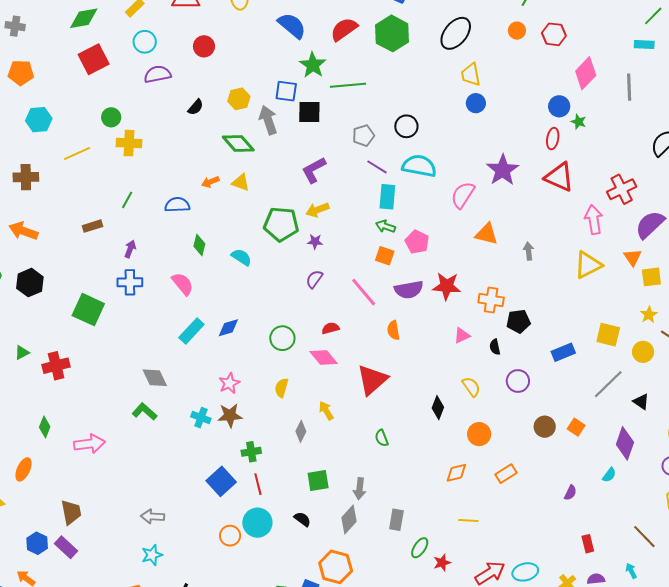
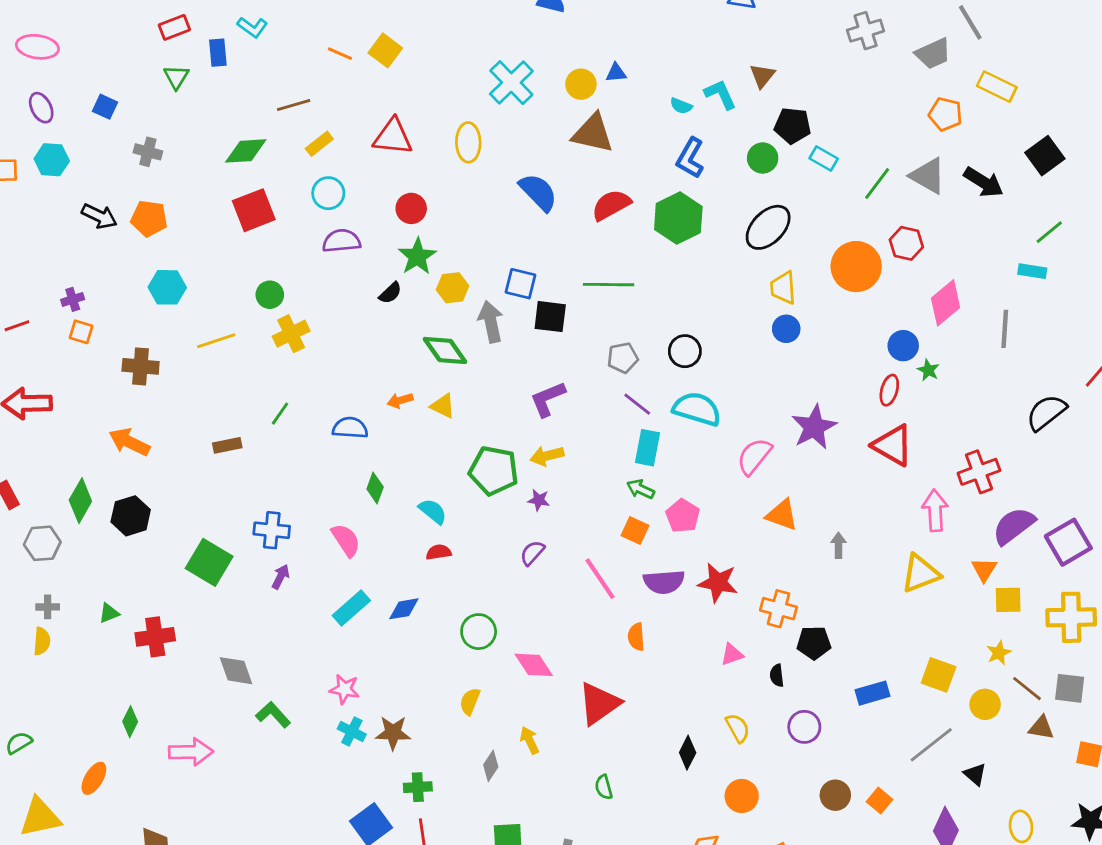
orange circle: (517, 31) -> (856, 267), moved, size x2.0
green star: (313, 65) -> (417, 256), moved
yellow cross: (129, 143) -> (291, 334), turned -35
purple arrow: (130, 249) -> (281, 577), moved
red semicircle: (330, 328) -> (439, 552), moved
gray diamond: (155, 378) -> (236, 671), moved
pink star: (229, 383) -> (345, 689), moved, turned 30

